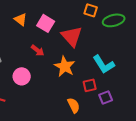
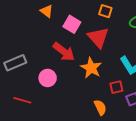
orange square: (91, 10) -> (105, 11), moved
orange triangle: (21, 19) -> (47, 11), moved
red arrow: (38, 50) -> (64, 52), size x1.6

